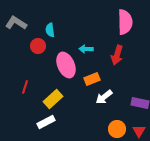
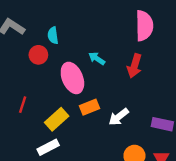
cyan arrow: (86, 49) -> (97, 58), turned 32
orange rectangle: (92, 79) -> (89, 107), moved

